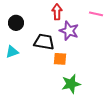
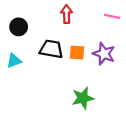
purple star: (69, 31) -> (104, 54), moved
orange square: (60, 59) -> (77, 53), moved

